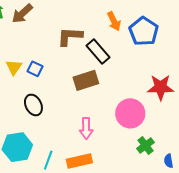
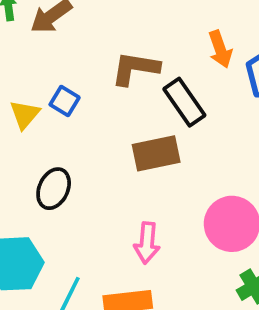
blue square: (35, 69) -> (65, 101), moved
black ellipse: (33, 105) -> (54, 189), turned 45

